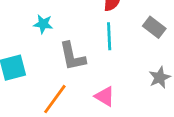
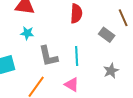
cyan line: (109, 36) -> (77, 56), moved

